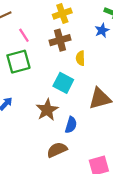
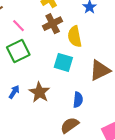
yellow semicircle: (80, 58) -> (75, 37), size x1.5
brown star: (47, 110) -> (39, 92), moved

